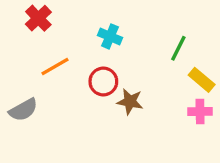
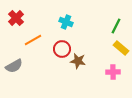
red cross: (38, 18) -> (16, 18), moved
green line: (178, 48) -> (116, 26), moved
pink cross: (200, 112) -> (113, 72), moved

